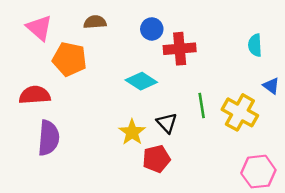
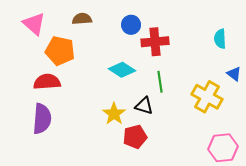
red semicircle: (35, 95) -> (47, 82), moved
green line: (202, 106) -> (160, 82), moved
black triangle: (167, 123) -> (144, 106), turned -30

